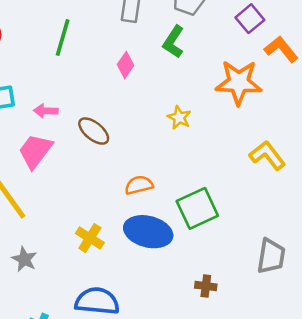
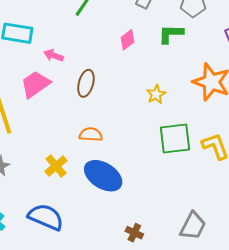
green L-shape: (174, 42) -> (171, 34), turned 40
brown ellipse: (94, 131) -> (86, 83), turned 48
orange semicircle: (139, 185) -> (91, 135), moved
green square: (197, 208) -> (175, 138), moved

